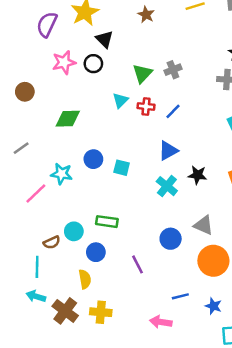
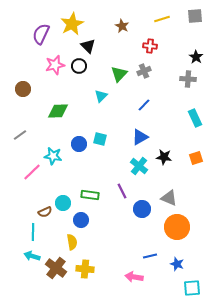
red cross: (146, 106) -> (150, 46), moved
cyan square: (122, 168) -> (100, 139), moved
purple line: (137, 264) -> (122, 191), moved

